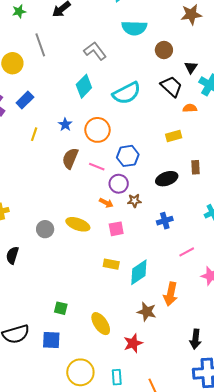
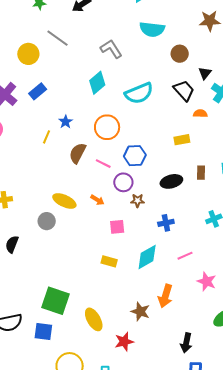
gray line: (40, 45) -> (57, 38), turned -40
blue star: (65, 125) -> (66, 122), moved
yellow line: (34, 134) -> (46, 137), moved
orange arrow: (106, 203) -> (97, 200), moved
yellow ellipse: (78, 224) -> (64, 201), moved
cyan diamond: (139, 272) -> (147, 257), moved
green square: (61, 308) -> (55, 301), size x2.0

